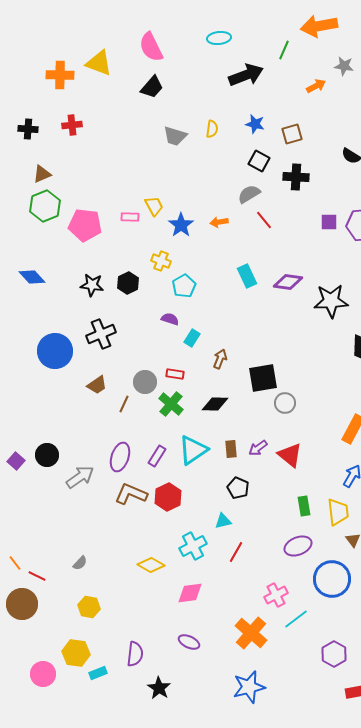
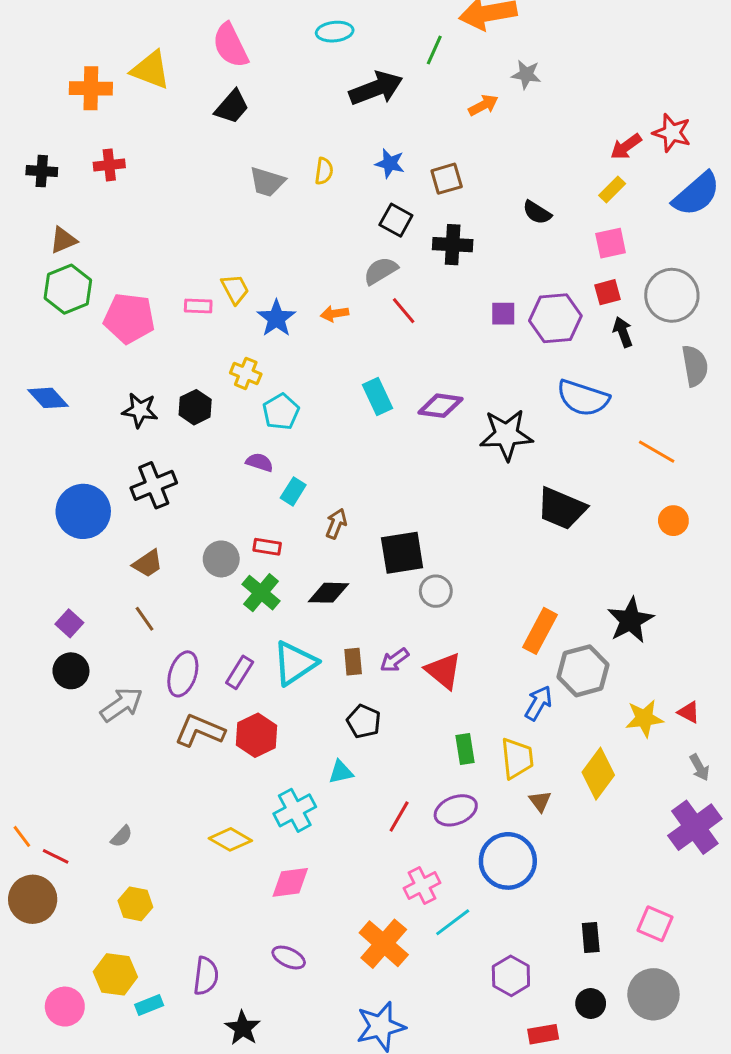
brown line: (124, 404) -> (145, 619), moved, turned -60
purple square: (16, 461) -> (69, 623), moved
red line: (236, 552) -> (399, 816), moved

